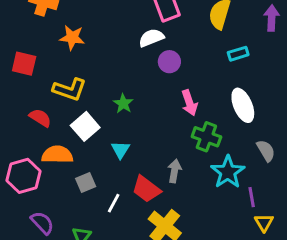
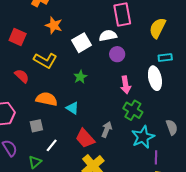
white ellipse: (243, 105) -> (155, 78), moved
white square: (85, 126) -> (81, 43), moved
cyan triangle: (120, 150) -> (72, 108), turned -40
orange semicircle: (57, 155) -> (47, 99), moved
gray square: (86, 183) -> (36, 126), moved
white line: (114, 203) -> (52, 145), moved

